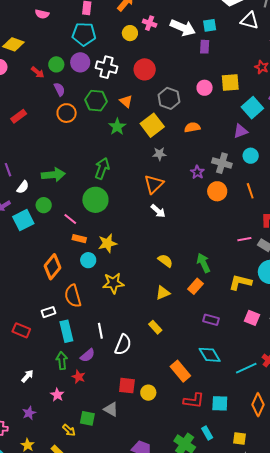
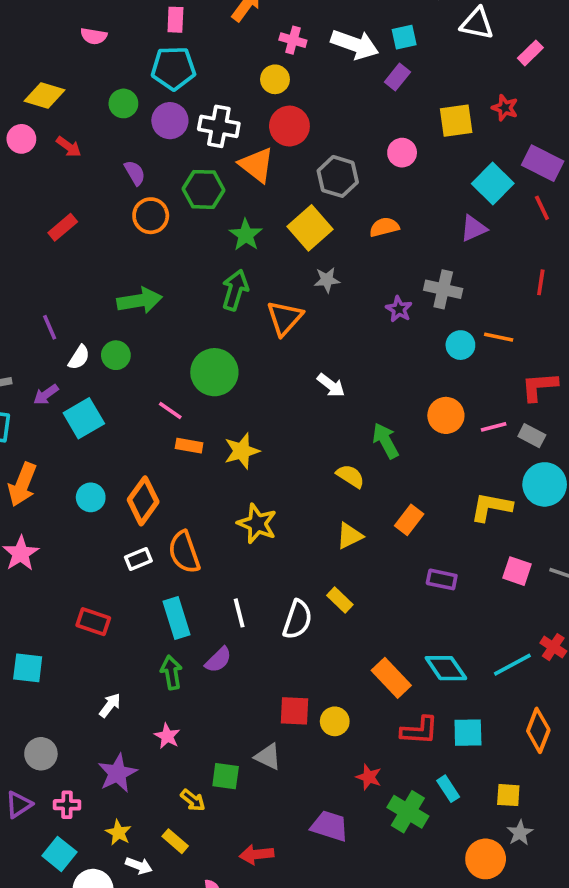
yellow circle: (130, 33) -> (275, 79), moved
purple rectangle: (205, 47) -> (397, 77), turned 40
green circle: (56, 64) -> (123, 103), moved
red arrow: (38, 72) -> (69, 147), moved
yellow square: (230, 83) -> (456, 121), moved
orange triangle: (126, 101) -> (257, 165), moved, size x1.5
cyan circle: (251, 156) -> (460, 345), moved
green arrow: (102, 168) -> (235, 290), moved
green arrow: (53, 175) -> (140, 301), moved
orange triangle: (154, 184) -> (285, 318), moved
orange circle: (217, 191) -> (446, 415), moved
orange line: (250, 191) -> (499, 337), turned -56
green circle: (44, 205) -> (116, 355), moved
cyan circle: (88, 260) -> (91, 497), moved
green arrow: (203, 263) -> (386, 441), moved
yellow star: (113, 283) -> (257, 524), turned 30
white rectangle: (49, 312) -> (138, 559), moved
white semicircle: (123, 345) -> (297, 620), moved
cyan diamond: (210, 355) -> (446, 668), moved
red star: (78, 377) -> (369, 777), moved
purple star: (29, 413) -> (117, 773), size x1.5

